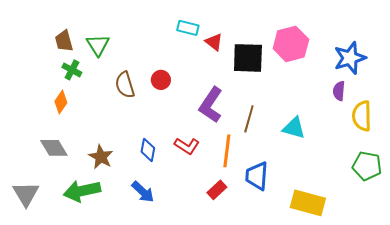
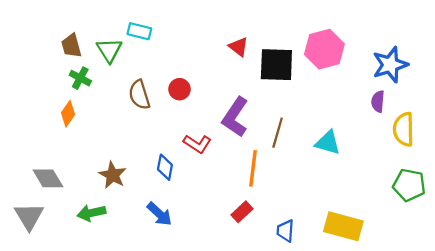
cyan rectangle: (188, 28) -> (139, 31), moved
red L-shape: (187, 146) -> (197, 144), moved
gray diamond: (54, 148) -> (48, 178), moved
blue trapezoid: (257, 176) -> (285, 231), moved, size x0.7
green arrow: (82, 191) -> (91, 213), size x0.7

